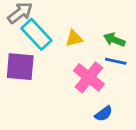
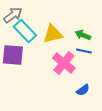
yellow triangle: (74, 38) -> (53, 34), size x1.5
blue semicircle: (104, 114) -> (83, 90), moved

